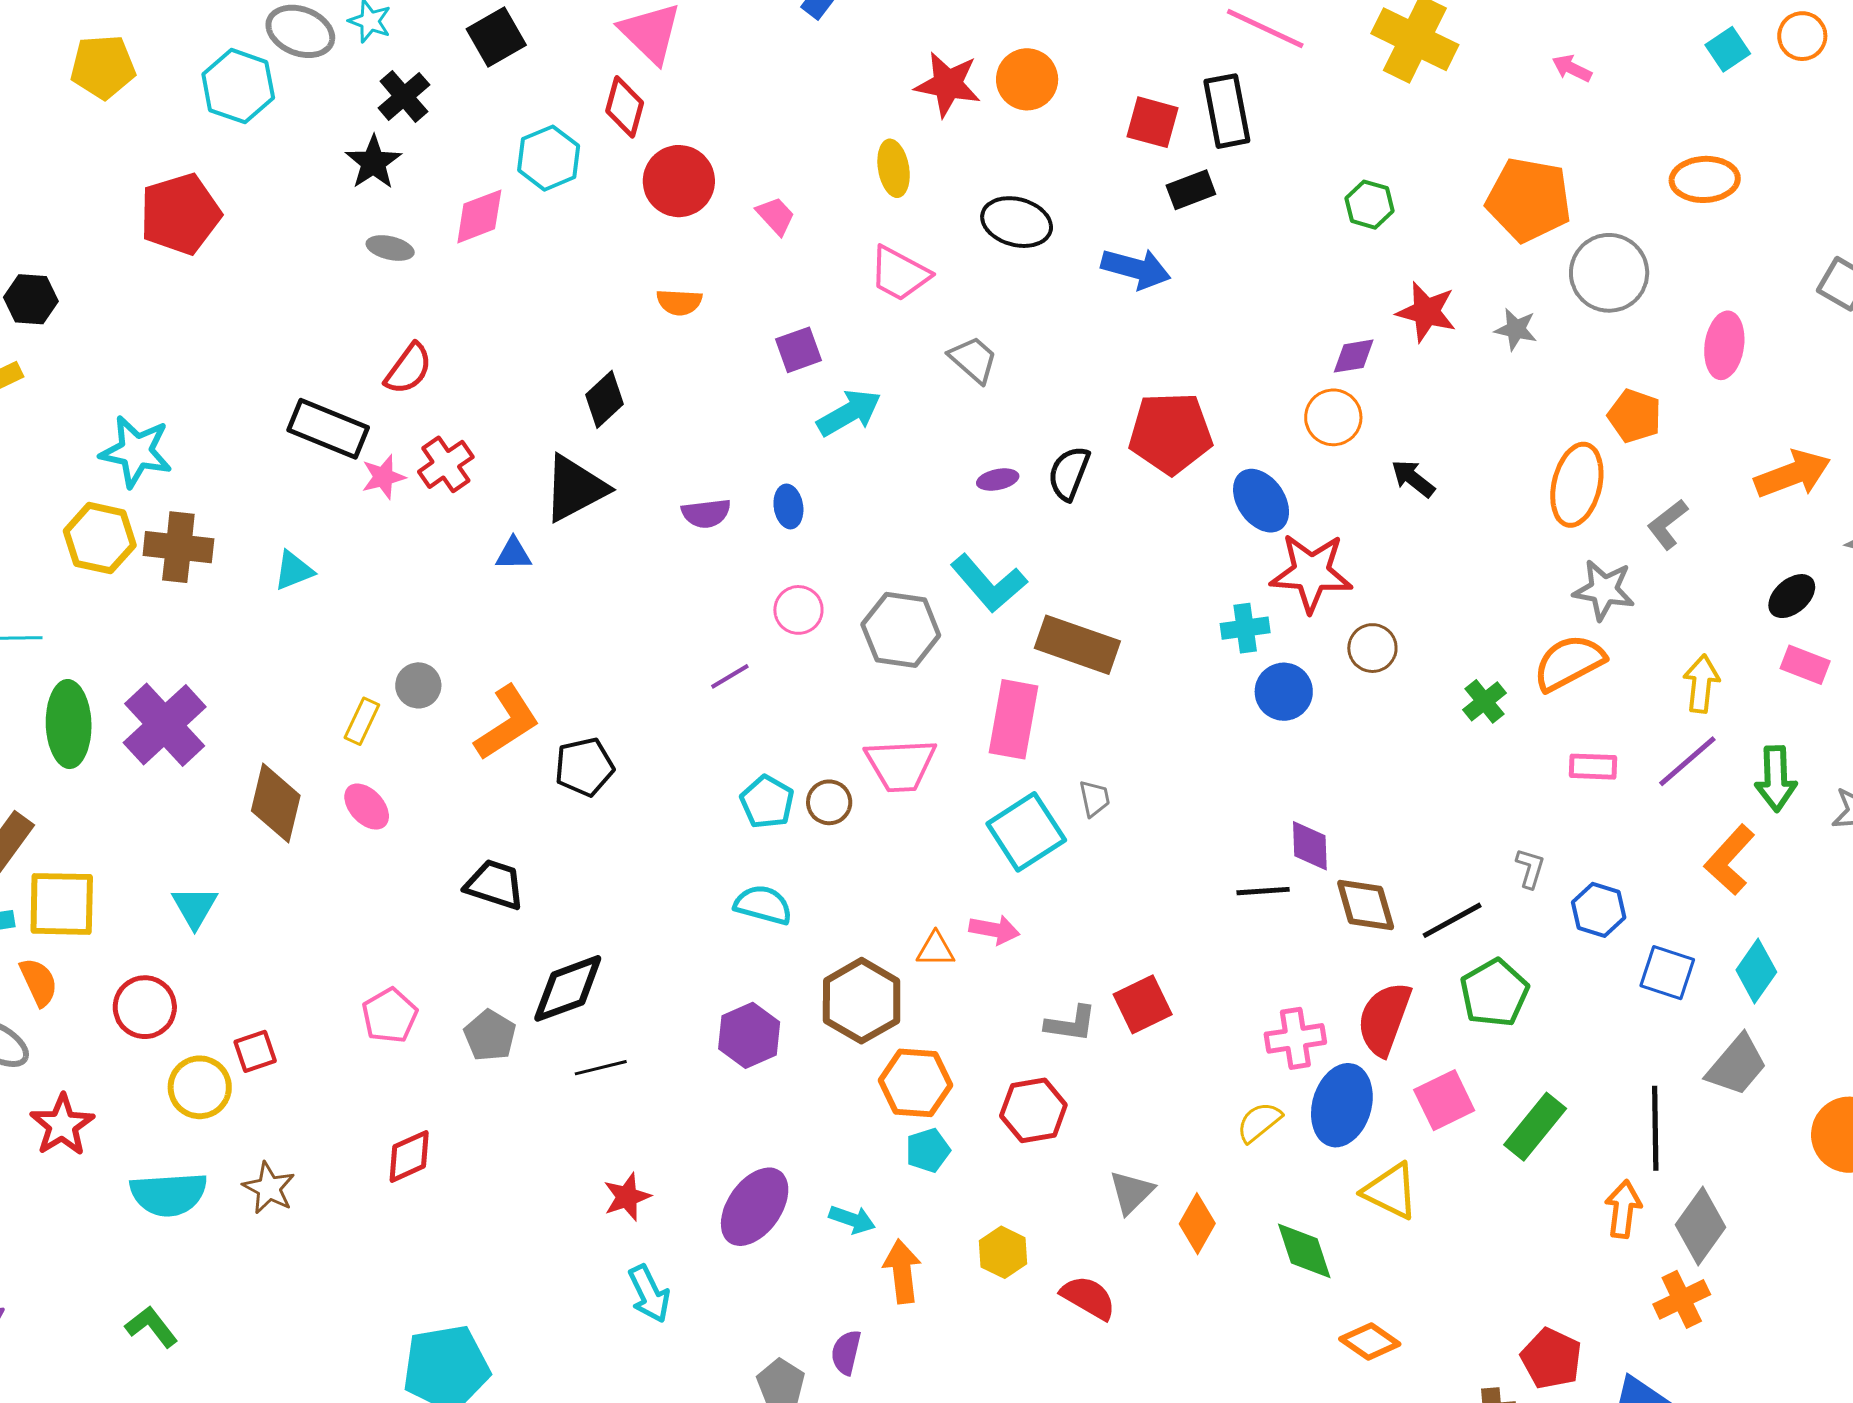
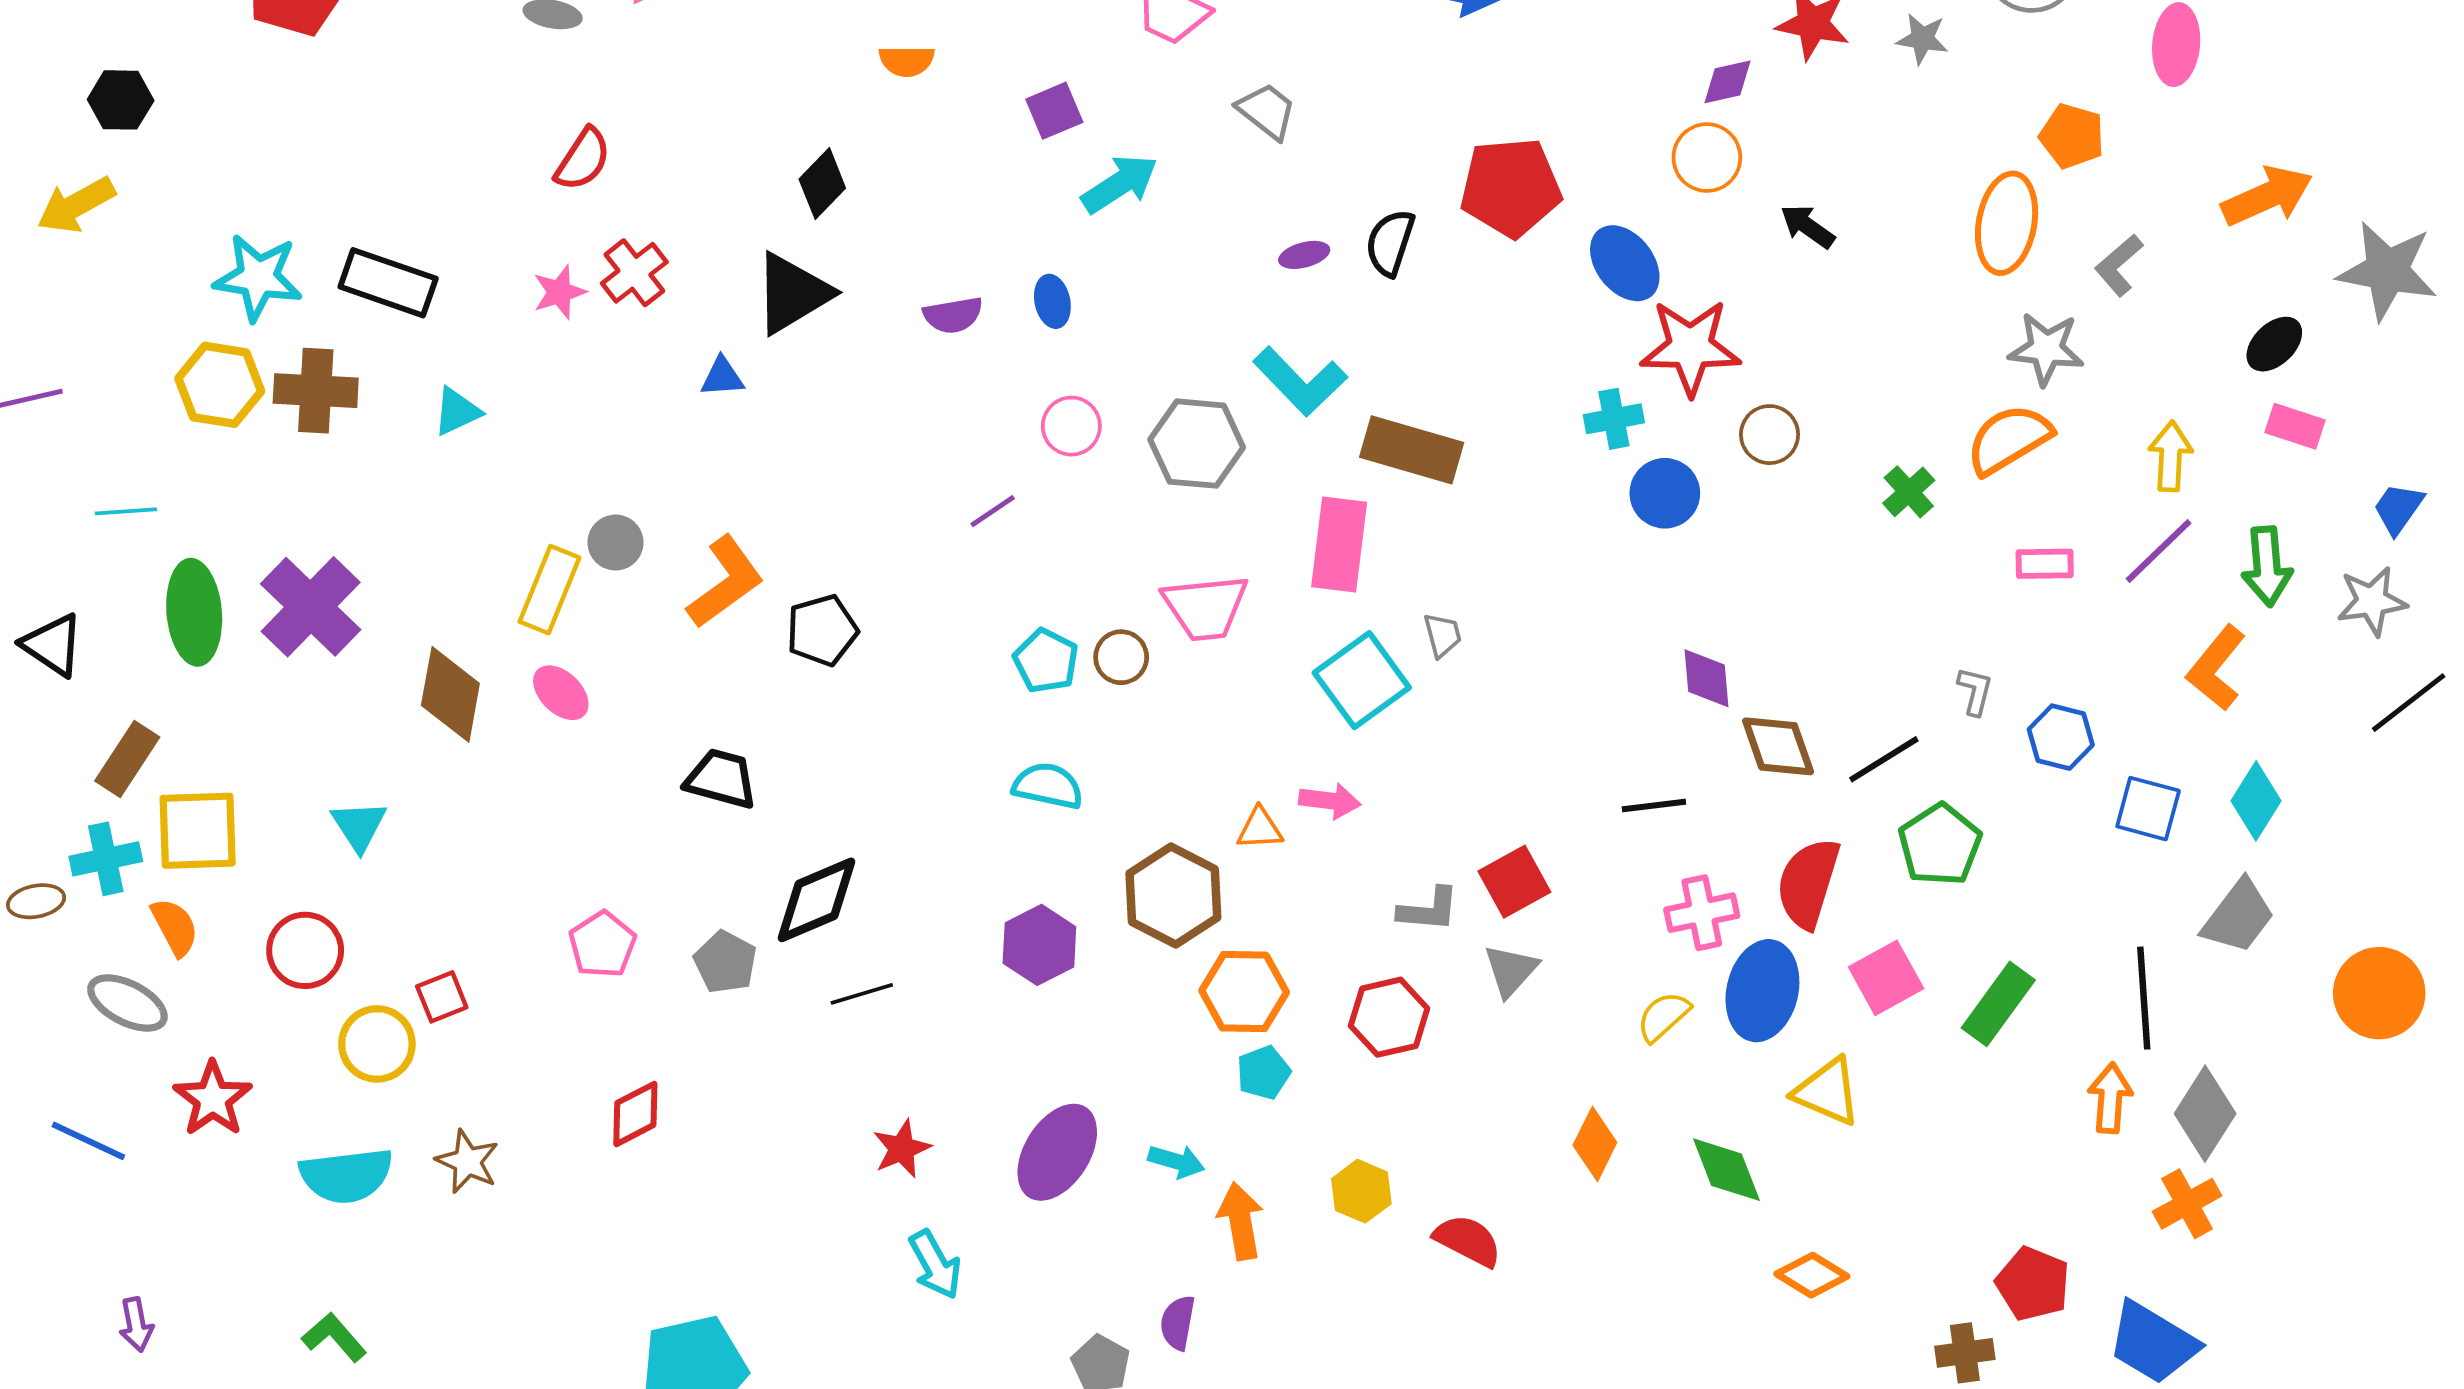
black rectangle: (328, 429) -> (388, 283), moved
yellow rectangle: (362, 721) -> (549, 590), size x1.5
black line: (1263, 891) -> (1654, 805), moved
gray triangle: (1131, 1192) -> (1511, 970), moved

